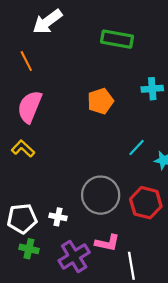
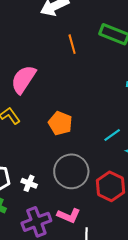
orange line: (26, 61) -> (72, 44), moved
orange pentagon: (100, 101) -> (60, 123), moved, turned 30

